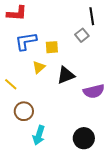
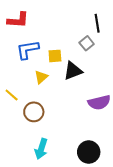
black triangle: (66, 75) -> (73, 71), moved
brown circle: (24, 111) -> (34, 112), moved

